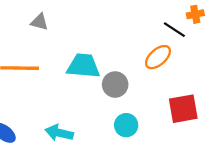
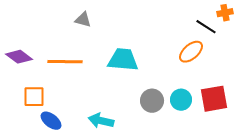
gray circle: (115, 85) -> (152, 101), moved
cyan circle: (126, 125) -> (181, 100), moved

